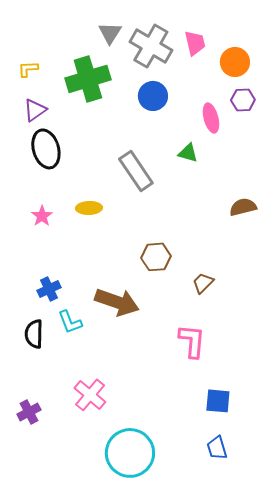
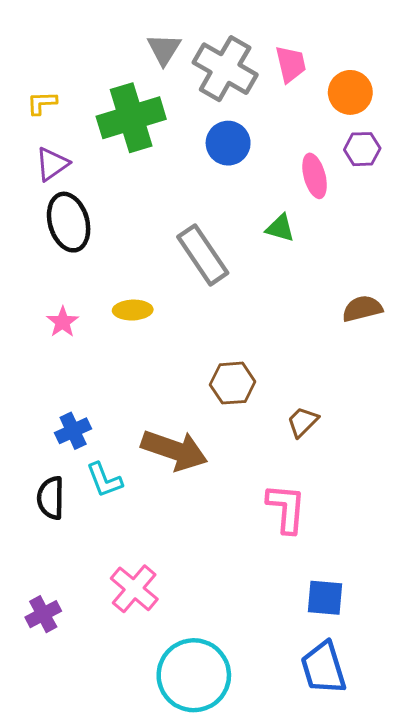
blue trapezoid: (217, 448) -> (323, 668), size x1.5

